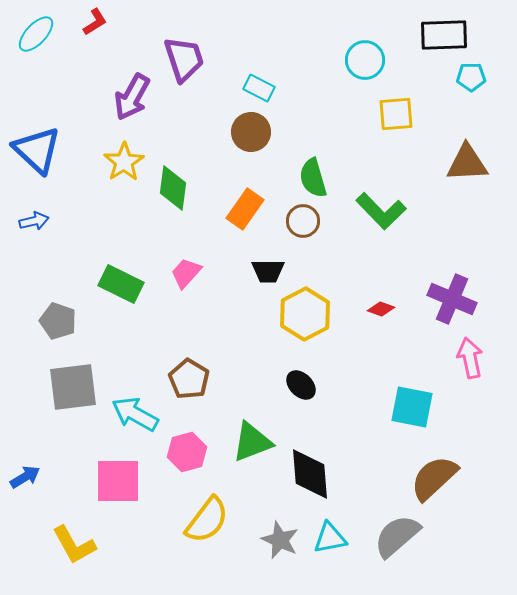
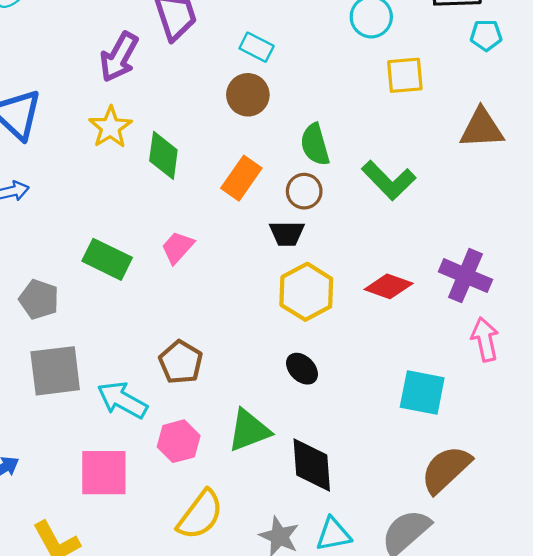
black trapezoid: (268, 271) -> (287, 233), moved
red diamond: (381, 309) -> (389, 286), size x1.6

